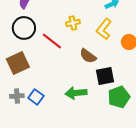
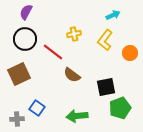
brown semicircle: (88, 56) -> (72, 75), moved
green arrow: (76, 93) -> (77, 116), moved
gray cross: (17, 96) -> (17, 119), moved

